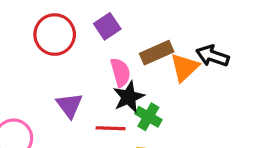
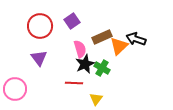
purple triangle: (69, 105) -> (39, 58), moved
green cross: (148, 117) -> (102, 68), moved

